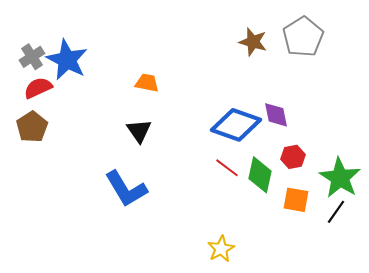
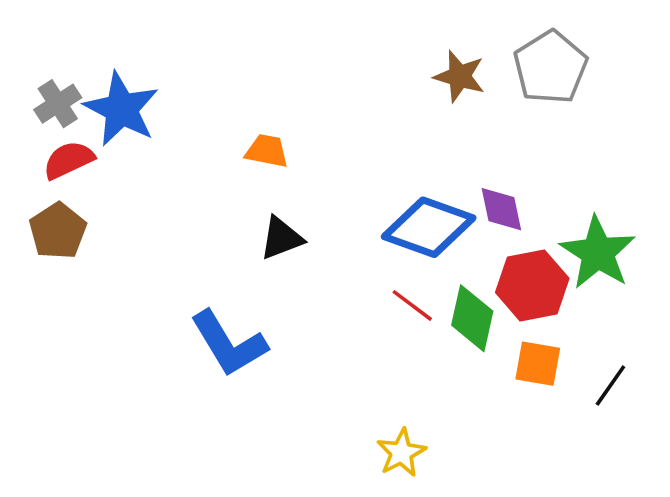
black triangle: (139, 131) -> (281, 238), moved, turned 44
red hexagon: (293, 157) -> (532, 285), size x1.6
green star: (340, 178) -> (598, 253), moved

